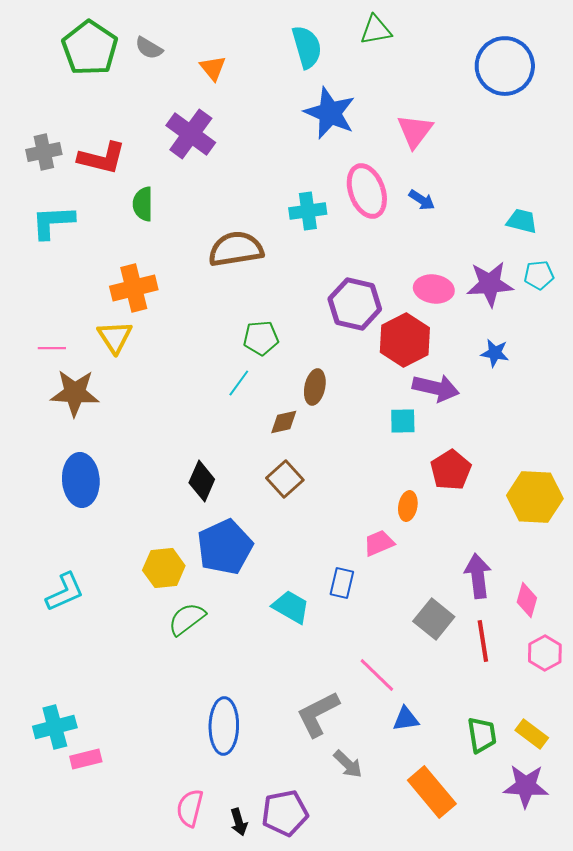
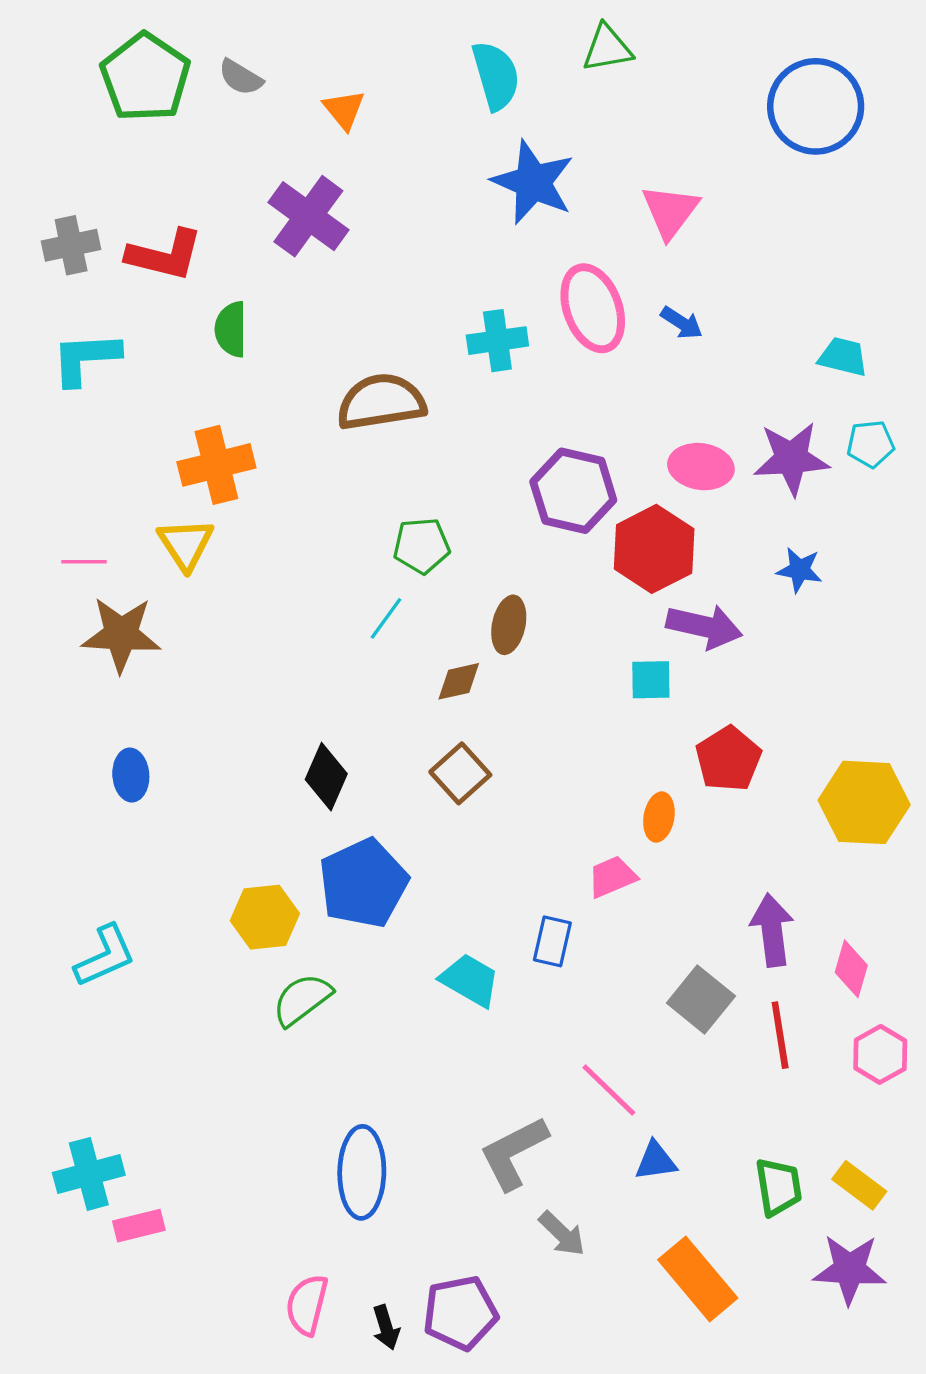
blue ellipse: (81, 480) -> (131, 775), size x0.6

